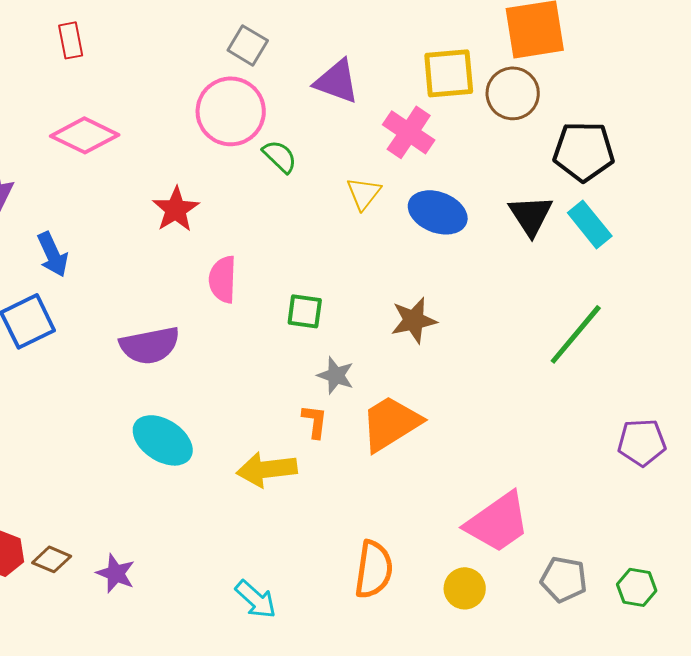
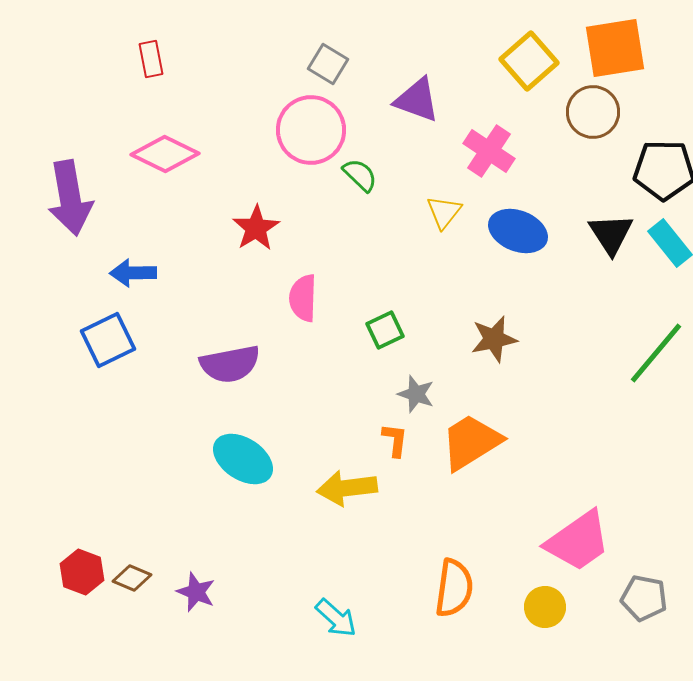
yellow square: (449, 73) -> (529, 61), moved, turned -36
blue arrow: (53, 254) -> (133, 273), turned 114
green square: (305, 311) -> (385, 330), turned -33

